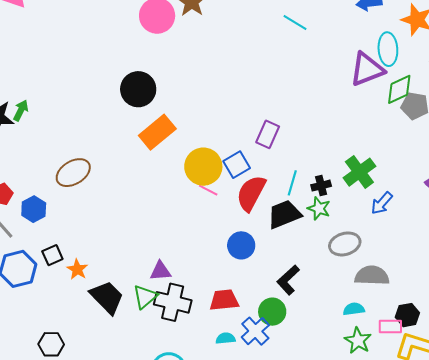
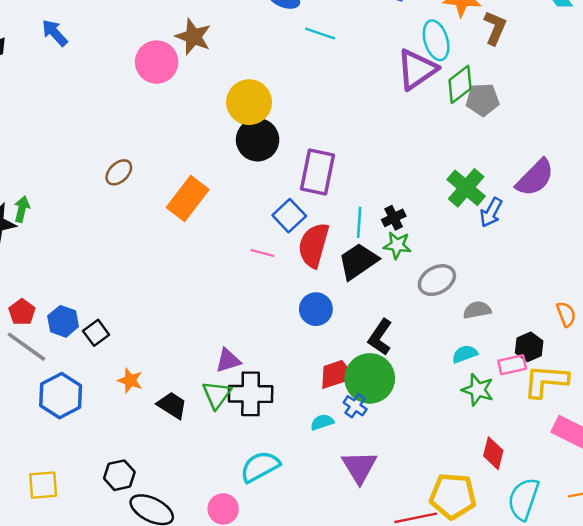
black circle: (138, 89) -> (258, 140), moved
purple rectangle: (268, 134) -> (317, 172), size x1.4
yellow circle: (203, 167) -> (249, 102), moved
green cross: (359, 172) -> (466, 188), moved
brown ellipse: (73, 173) -> (119, 172), moved, size x0.7
blue arrow: (382, 203) -> (491, 212), moved
black square: (52, 255) -> (96, 333), moved
gray semicircle: (372, 276) -> (477, 310), size x0.7
black trapezoid: (107, 297) -> (172, 405), size x0.7
red trapezoid: (224, 300) -> (336, 374), moved
green circle: (272, 312) -> (370, 378), size x1.5
blue cross: (255, 331) -> (355, 406), size x0.7

